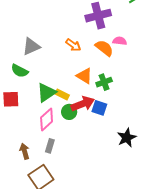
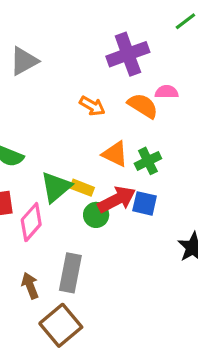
gray triangle: (31, 46) -> (24, 61), moved
pink diamond: (47, 120) -> (31, 222), moved
gray rectangle: (50, 146) -> (70, 273), size x1.6

